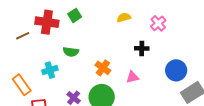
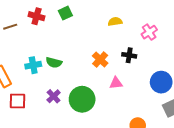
red cross: (47, 22) -> (37, 16), size x0.7
green semicircle: (71, 52) -> (54, 62), moved
orange cross: (103, 68) -> (100, 59), moved

